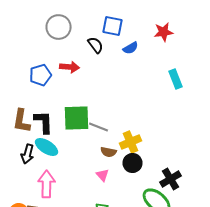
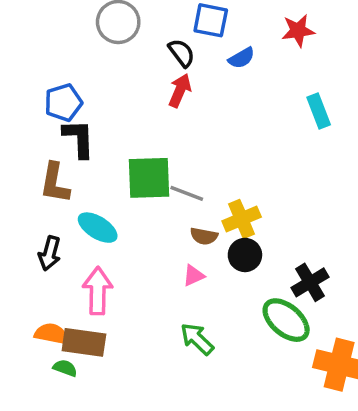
red arrow: (70, 67) -> (180, 91), moved, turned -72
blue pentagon: (40, 75) -> (63, 103), moved
black L-shape: (44, 122) -> (79, 138), moved
black arrow: (28, 154) -> (50, 253), moved
pink triangle: (102, 175) -> (194, 276), turned 48

